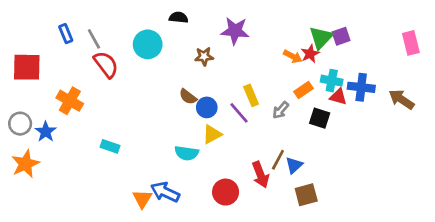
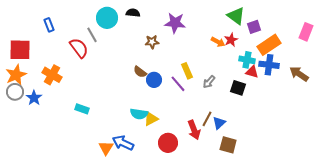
green triangle: (321, 38) -> (236, 16), moved, turned -36
gray line: (94, 39) -> (92, 35), moved
pink rectangle: (411, 43) -> (306, 32), turned 36
cyan circle: (148, 44) -> (107, 18), moved
orange rectangle: (303, 90) -> (269, 45), moved, size x1.6
yellow triangle: (212, 134) -> (151, 119), moved
orange star: (25, 164) -> (16, 75), moved
brown square: (306, 195) -> (228, 145), turned 30

